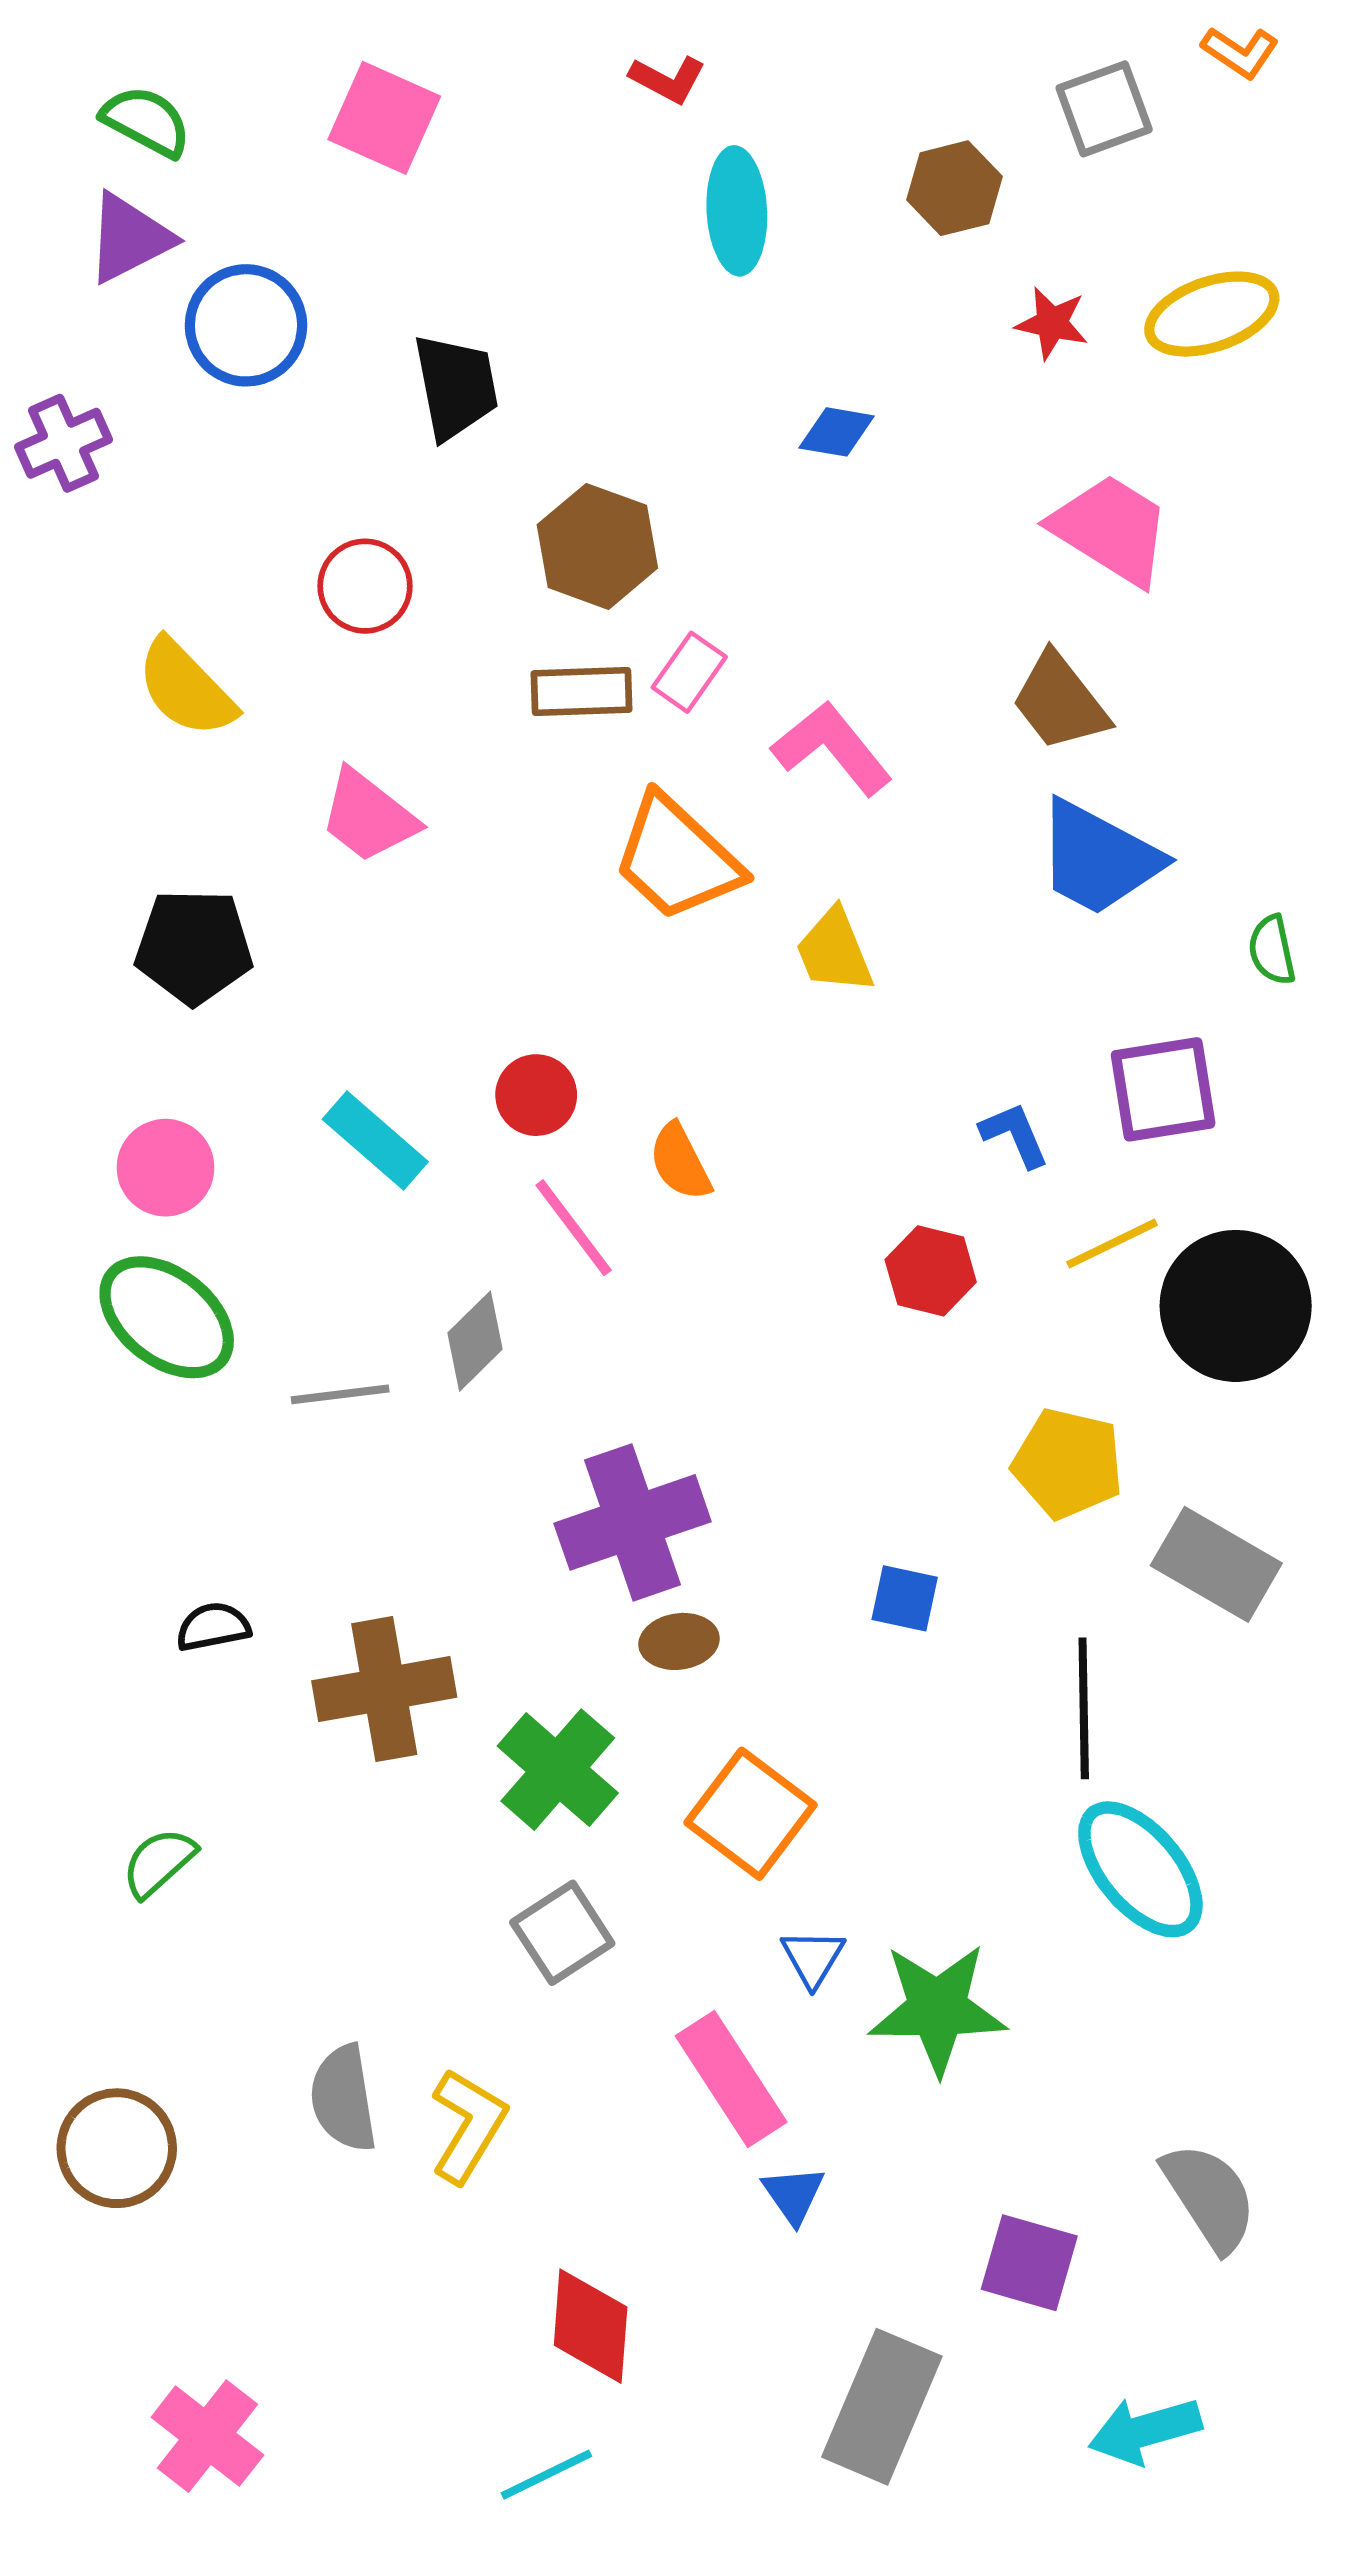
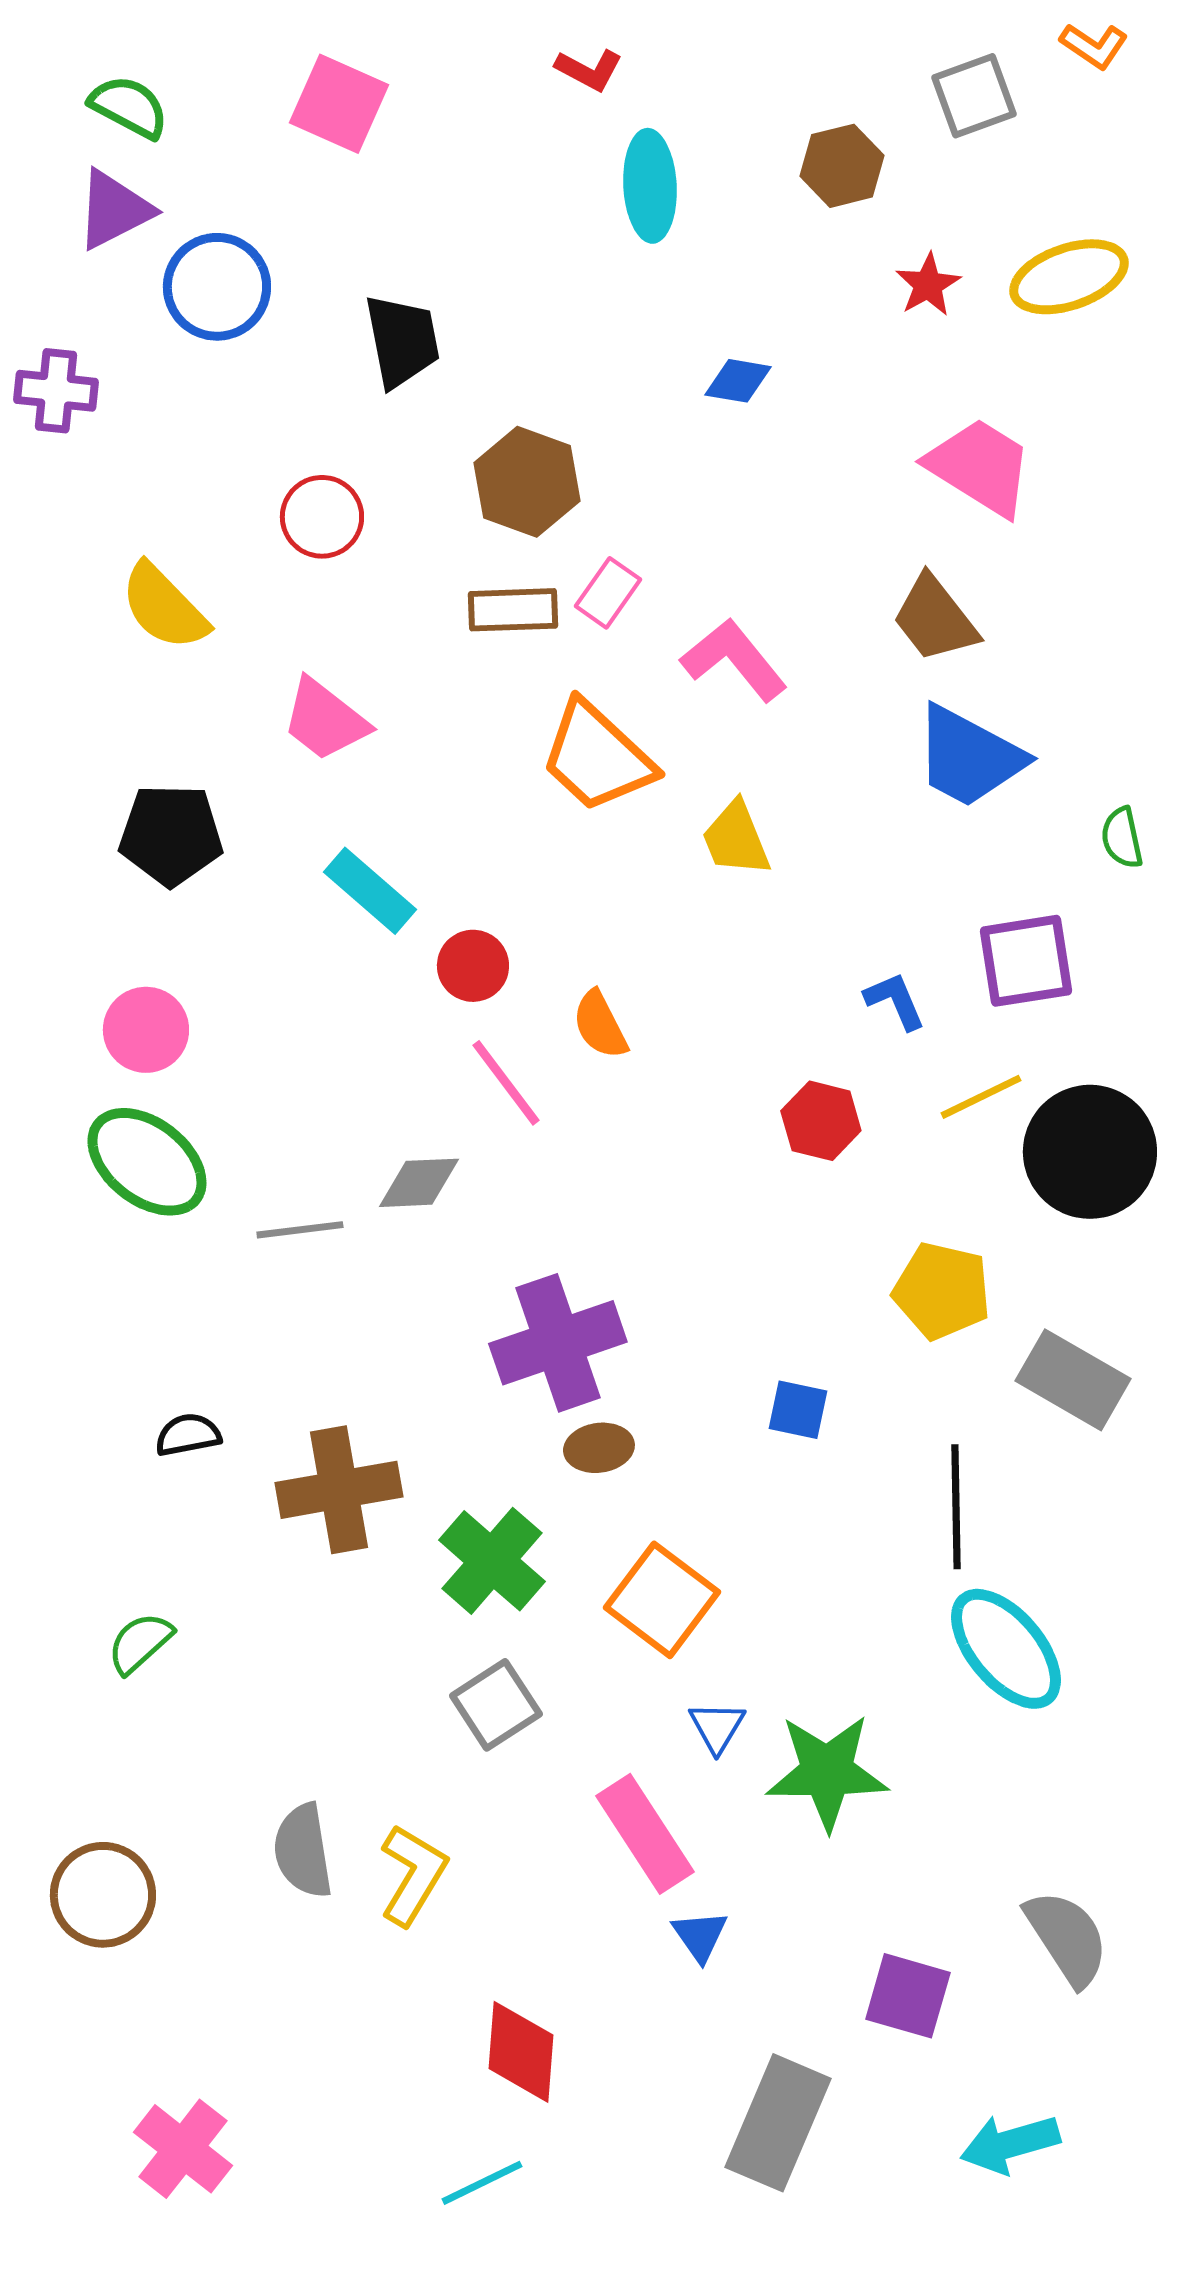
red star: (1052, 323) -> (928, 285), turned 30
purple cross: (63, 443) -> (56, 391), turned 30
cyan rectangle: (375, 1140) -> (370, 891), moved
gray diamond: (475, 1341) -> (419, 1183), turned 42

